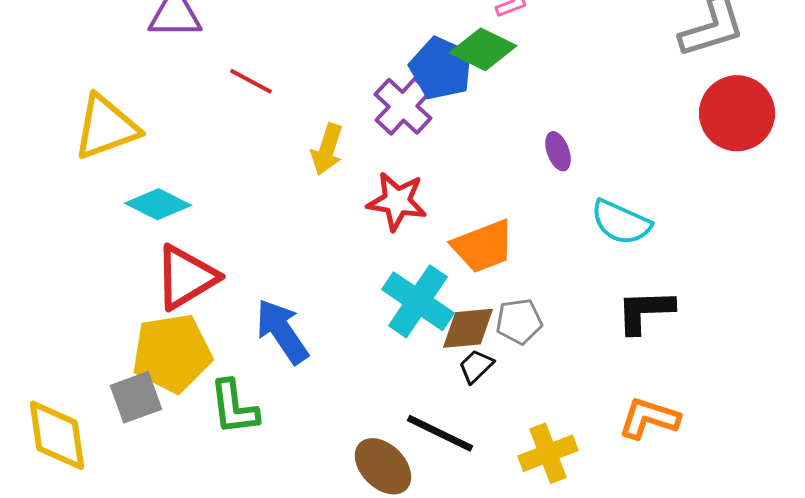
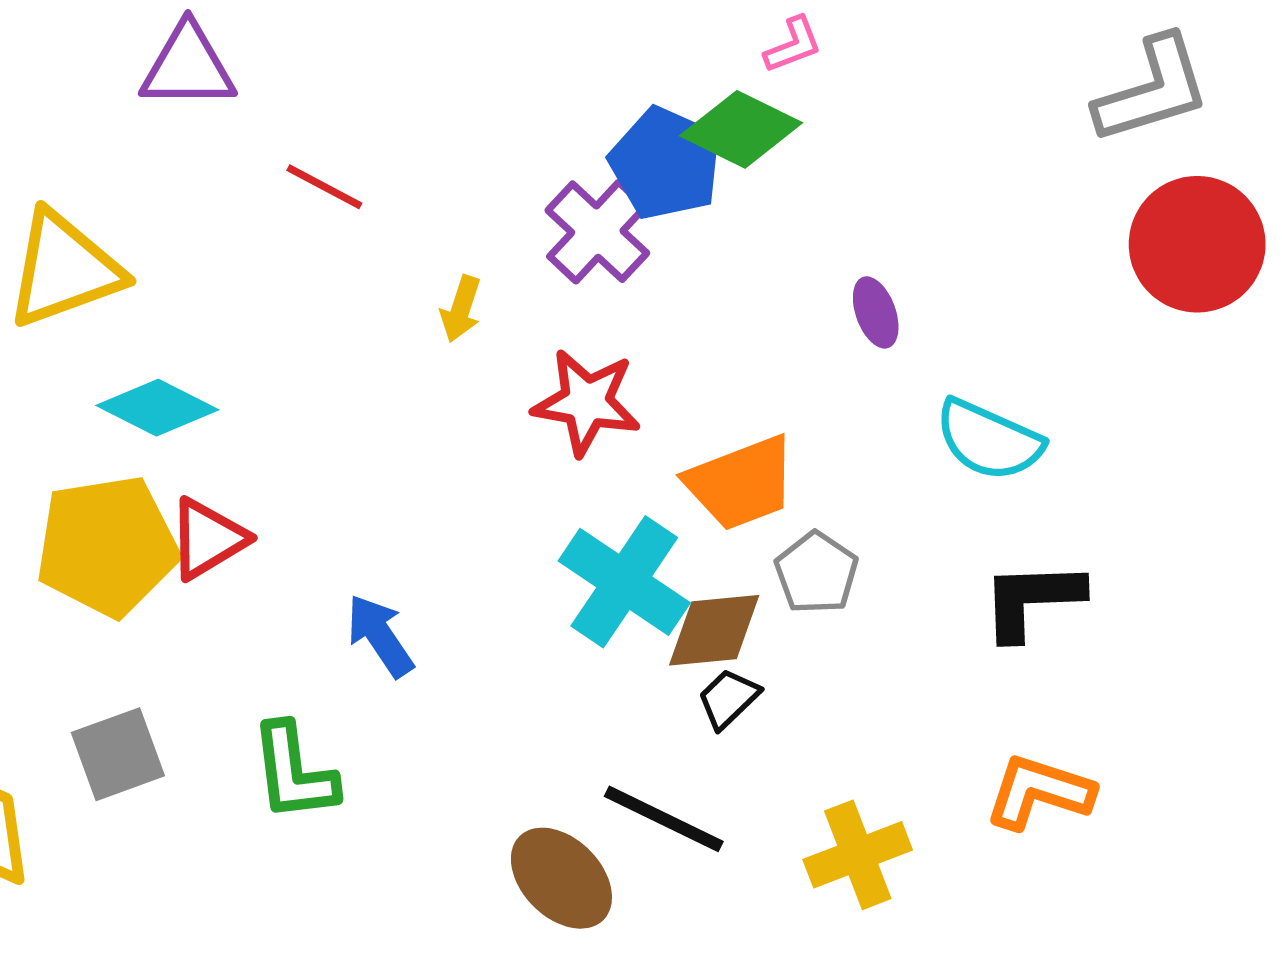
yellow arrow: (327, 149) -> (461, 309), size x0.7
red triangle: (186, 277) -> (208, 539), size x0.7
gray pentagon: (519, 321) -> (816, 573), moved, turned -30
blue arrow: (282, 331) -> (380, 636), size x0.7
yellow pentagon: (172, 353) -> (107, 546), moved

